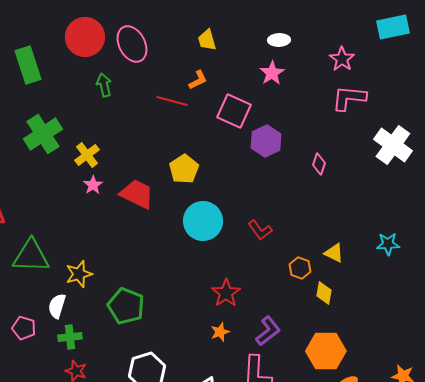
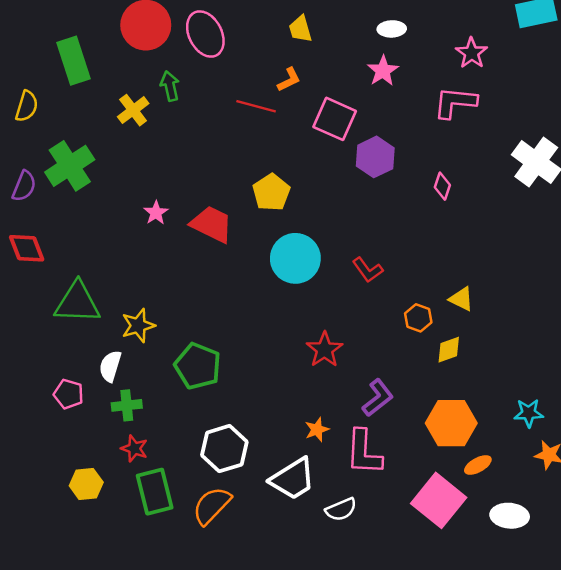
pink L-shape: (349, 98) -> (455, 102), moved
green cross: (43, 134) -> (70, 166), moved
yellow cross: (87, 155) -> (133, 110), moved
cyan star: (388, 244) -> (529, 413), moved
yellow diamond: (324, 293) -> (449, 350), turned 60
orange star: (220, 332) -> (317, 429), moved

